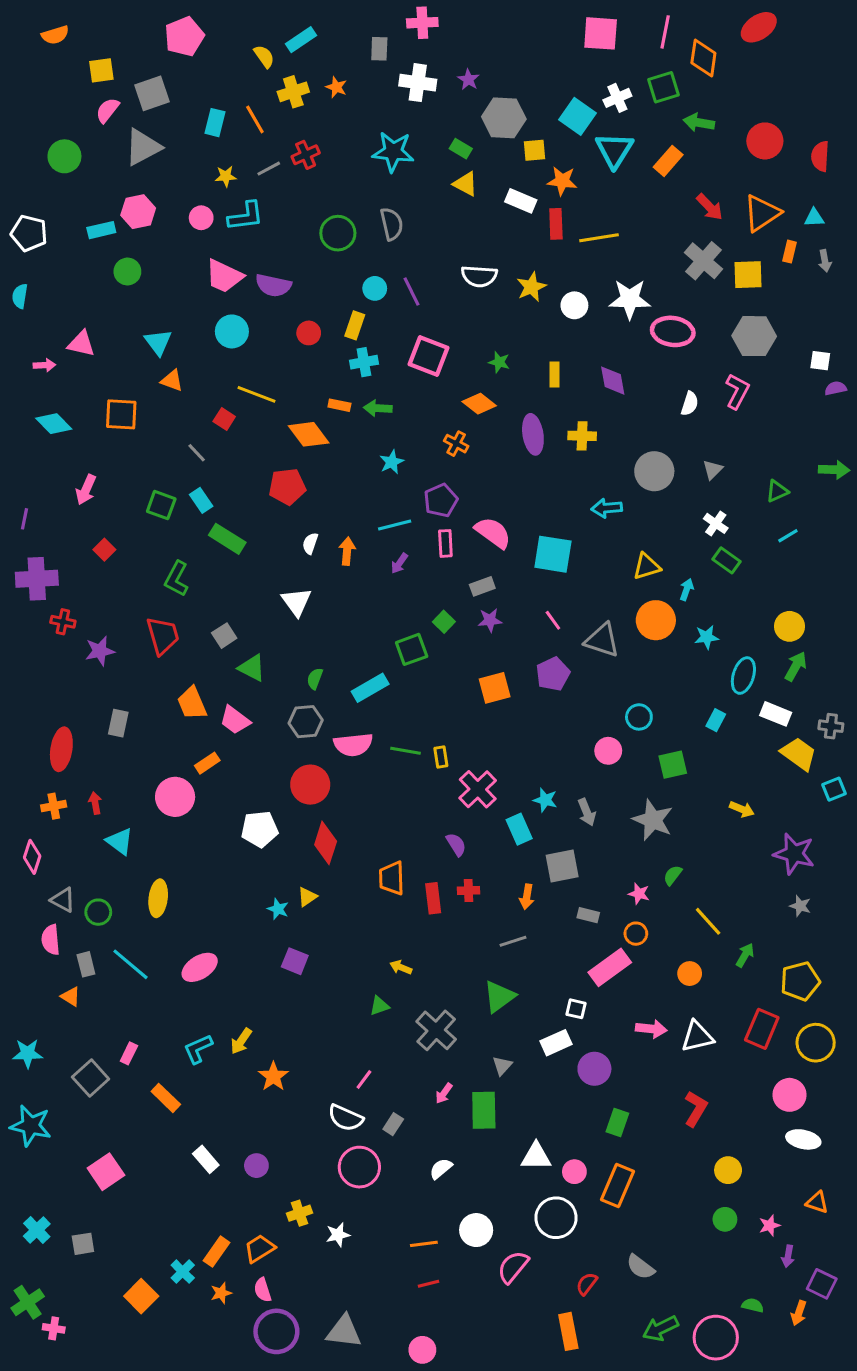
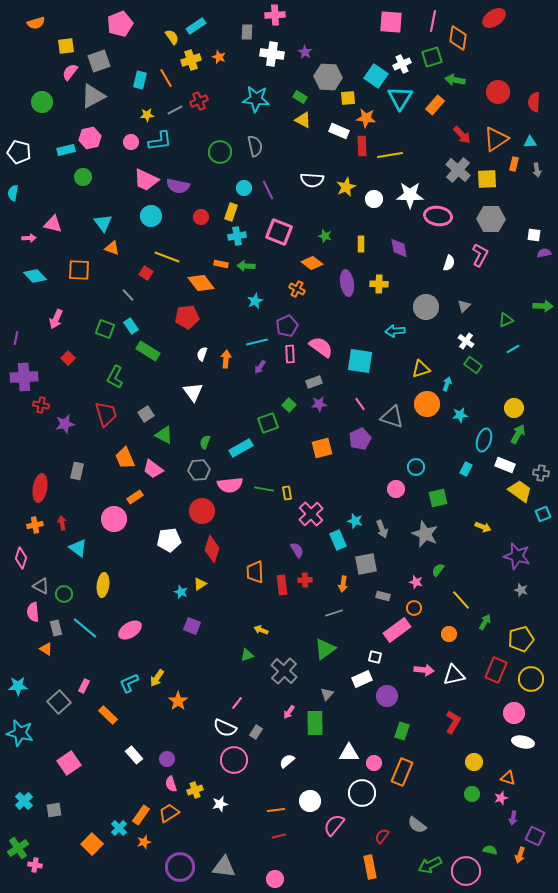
orange triangle: (817, 1202) -> (508, 778), moved
pink semicircle: (263, 1290) -> (171, 784), moved

